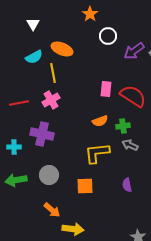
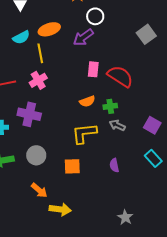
orange ellipse: (62, 49) -> (49, 29), turned -40
purple arrow: (134, 51) -> (83, 37), moved

